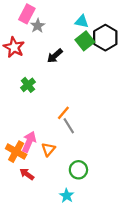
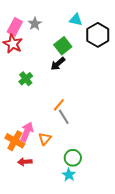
pink rectangle: (27, 14) -> (15, 27), moved
green square: (85, 41) -> (63, 46), moved
black arrow: (55, 56) -> (58, 64), moved
red arrow: (27, 174) -> (25, 162), turned -40
cyan star: (67, 196) -> (69, 175), moved

